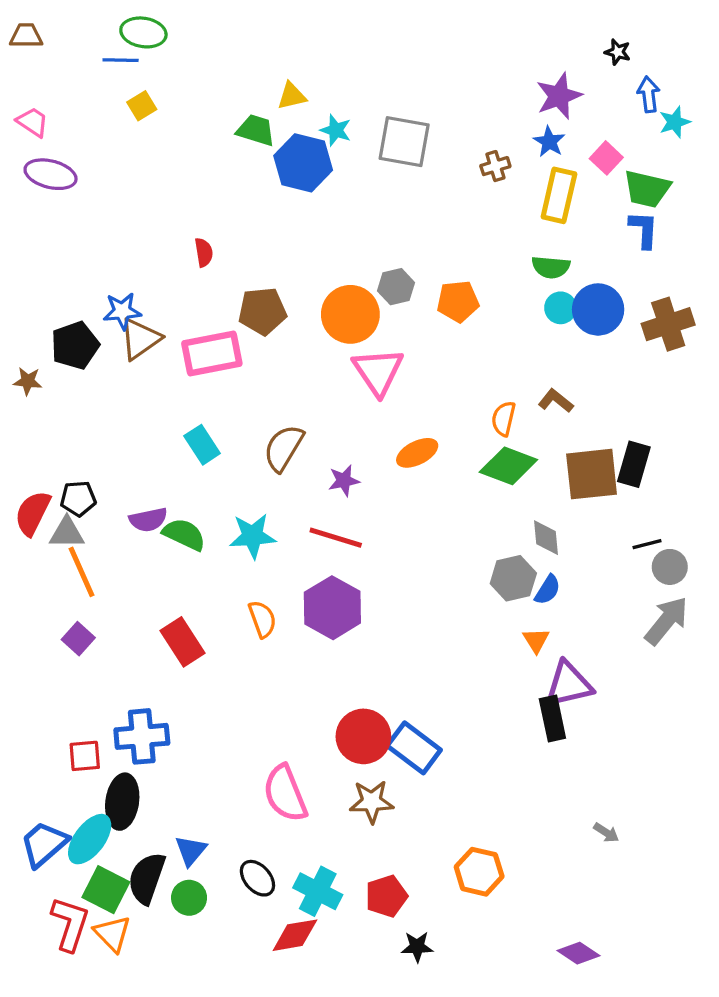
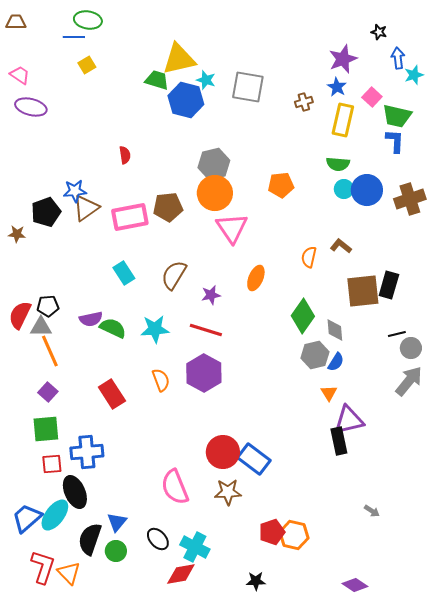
yellow triangle: (292, 96) -> (179, 59), size x1.8
gray hexagon: (396, 287) -> (214, 164), moved, size x1.4
brown pentagon: (262, 311) -> (168, 207), moved
orange ellipse: (417, 453) -> (256, 278), turned -40
green diamond: (508, 466) -> (303, 316), moved, turned -76
black ellipse: (122, 802) -> (75, 492), turned -32
green square: (106, 890) -> (46, 429), moved, turned -32
red pentagon: (386, 896) -> (272, 532), moved

